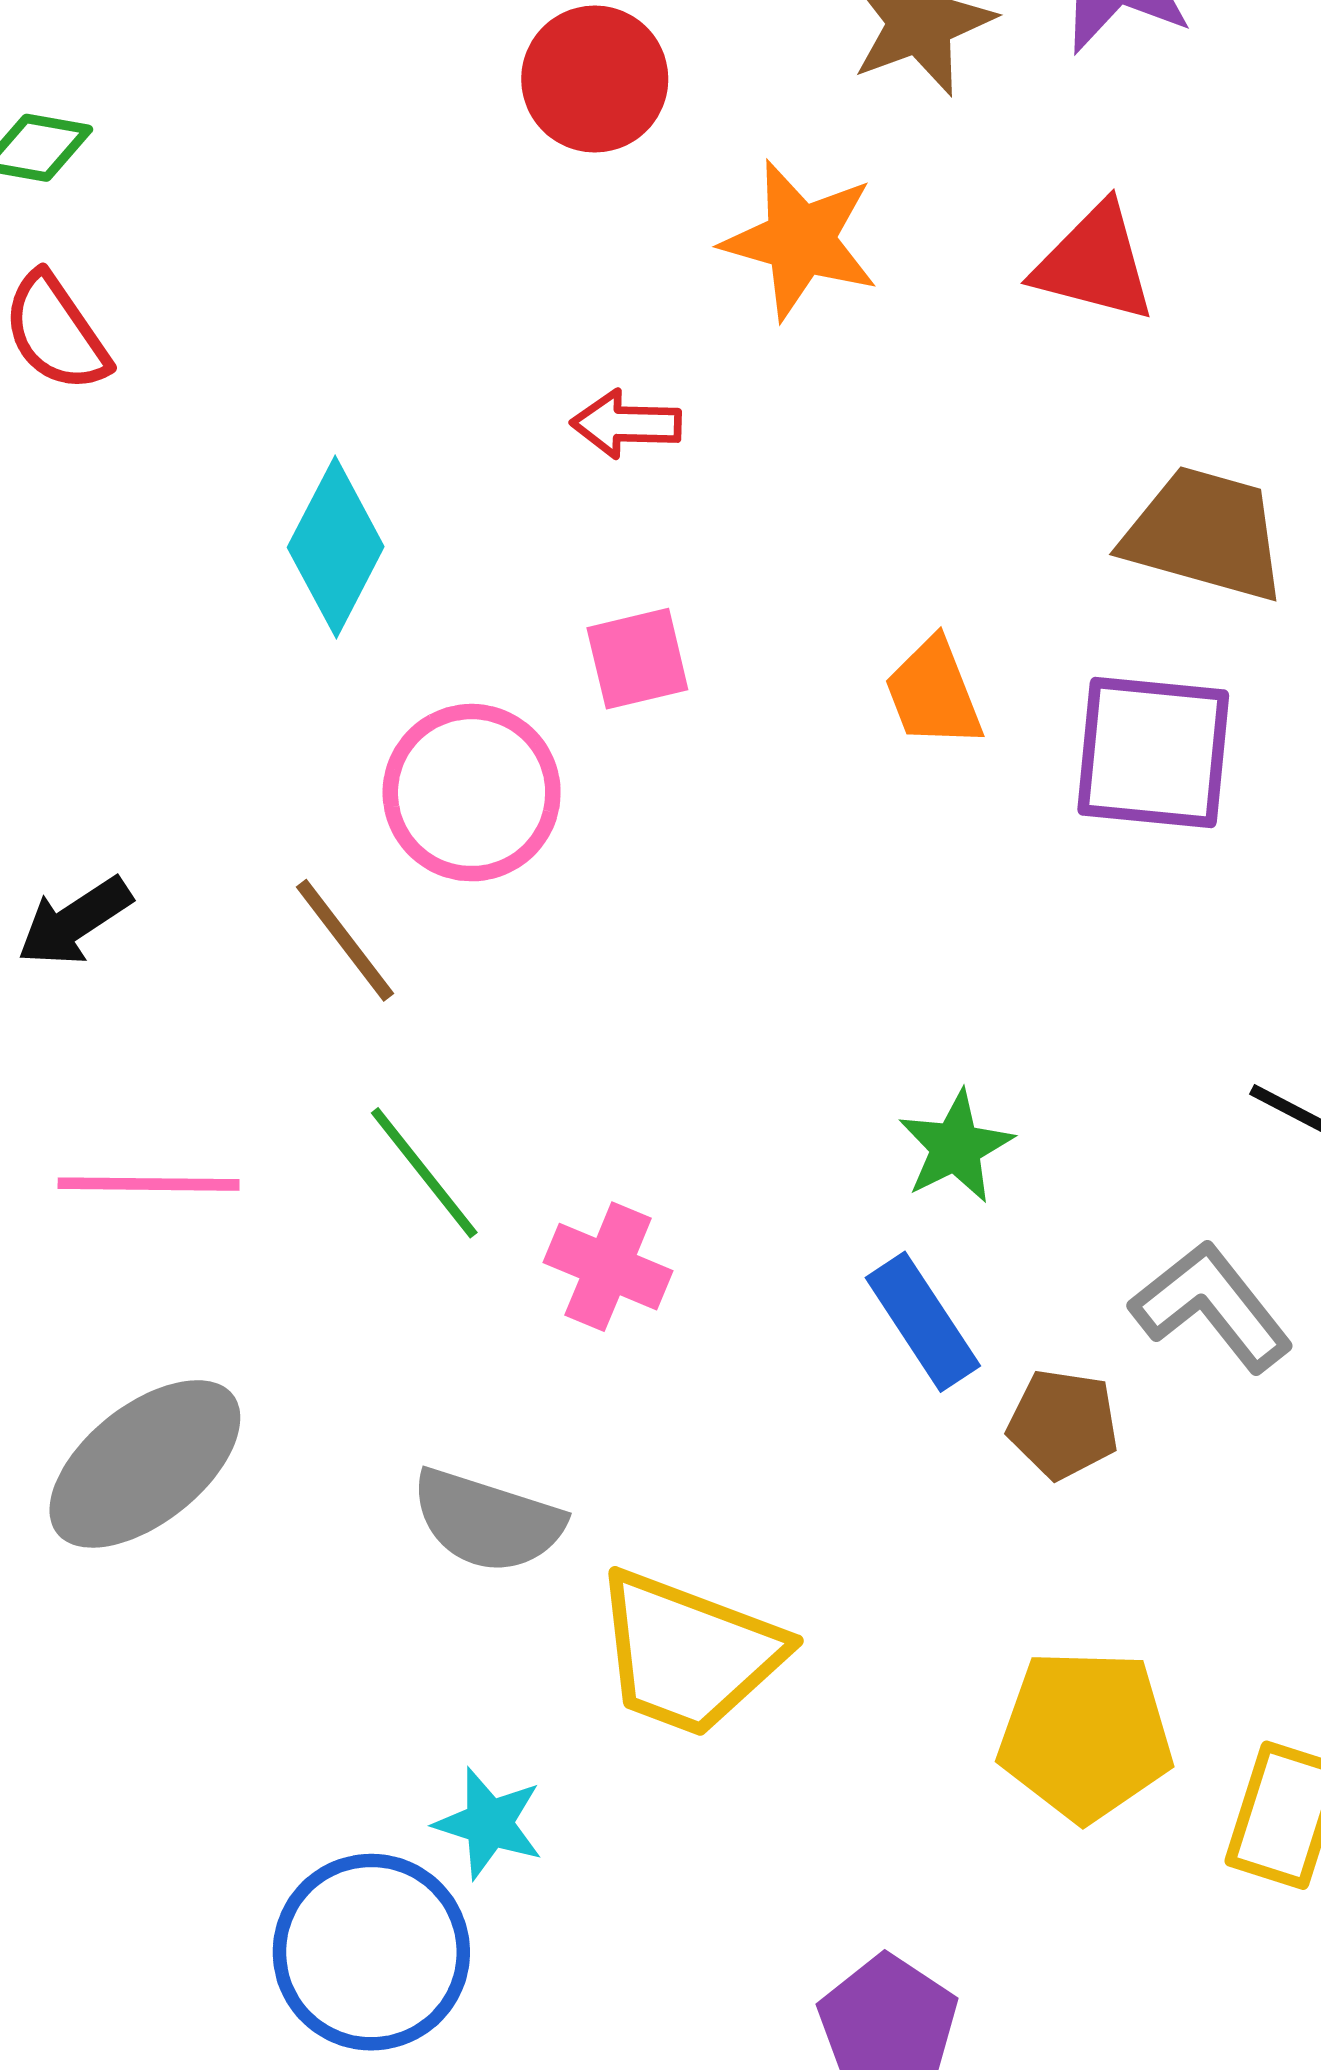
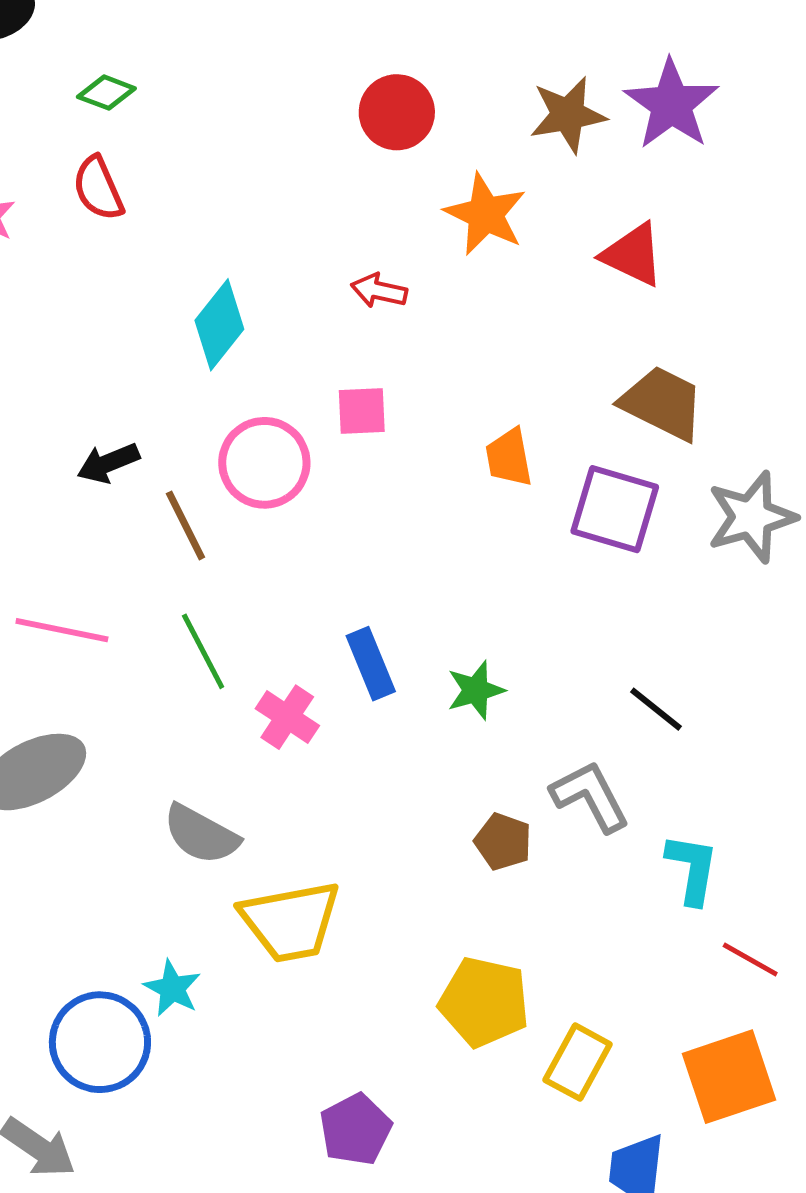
black arrow: (75, 922) -> (108, 463), moved
blue rectangle: (923, 1322) -> (371, 664), moved
yellow trapezoid: (689, 1653) -> (290, 921), turned -42

